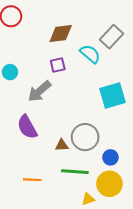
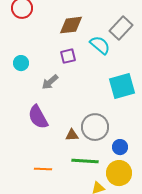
gray arrow: (39, 91) -> (50, 82), size x0.7

